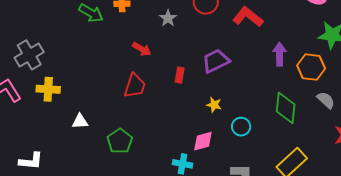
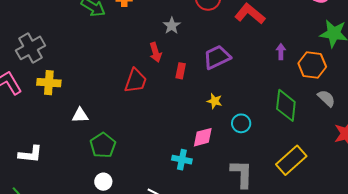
gray star: (168, 18) -> (172, 26), moved
red arrow: (142, 49) -> (156, 52), moved, turned 42
purple arrow: (280, 54) -> (281, 52), size x0.7
green pentagon: (120, 141) -> (103, 145), moved

